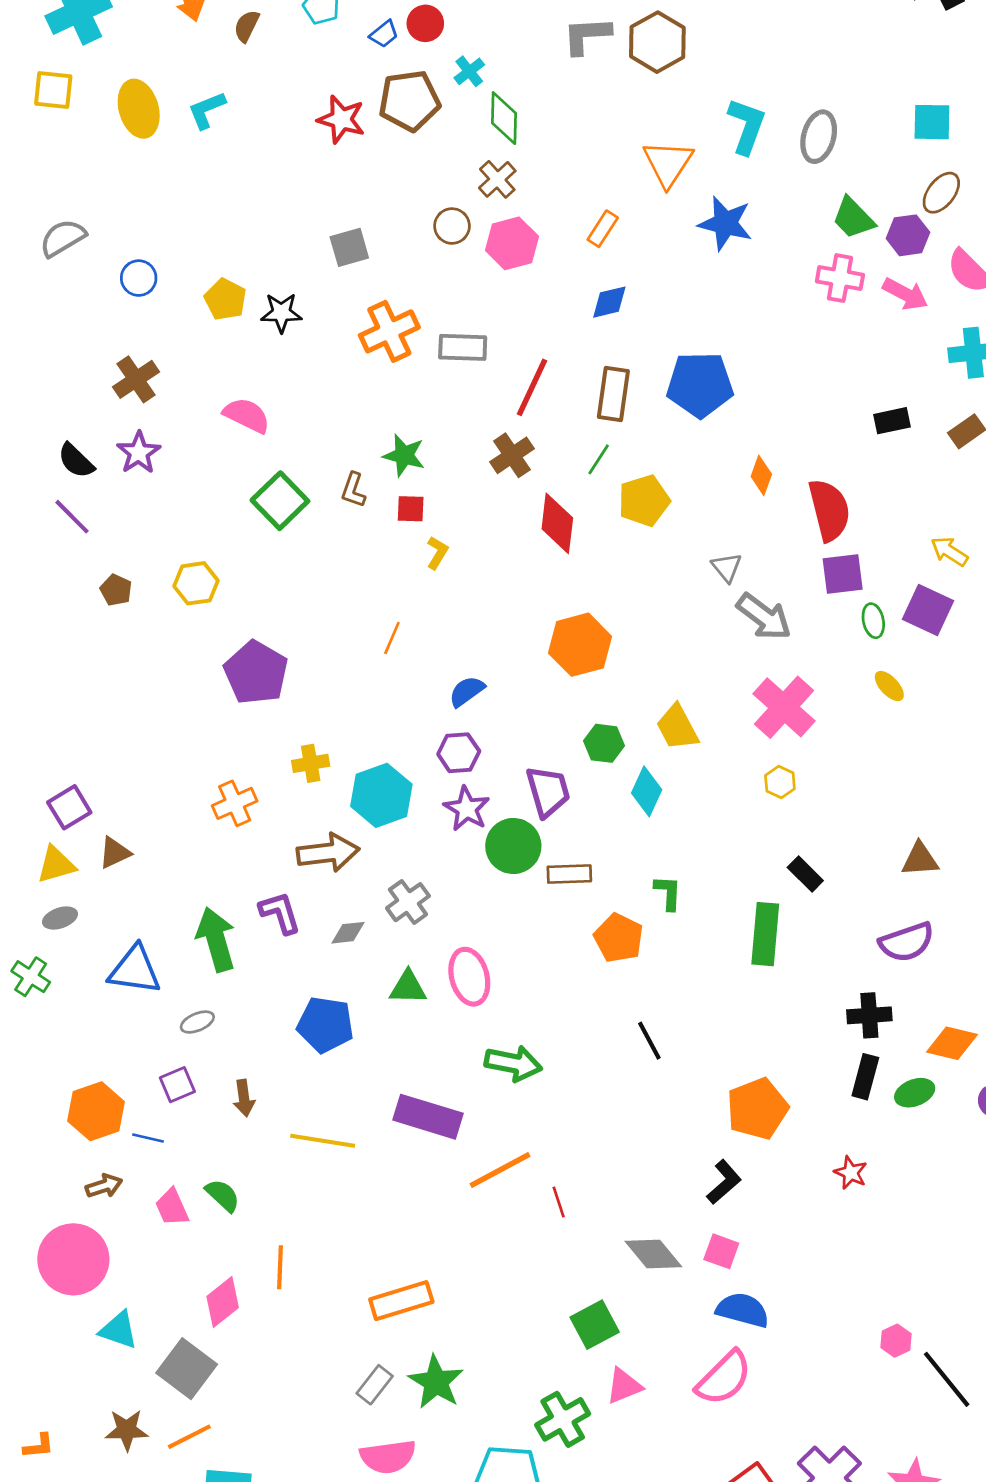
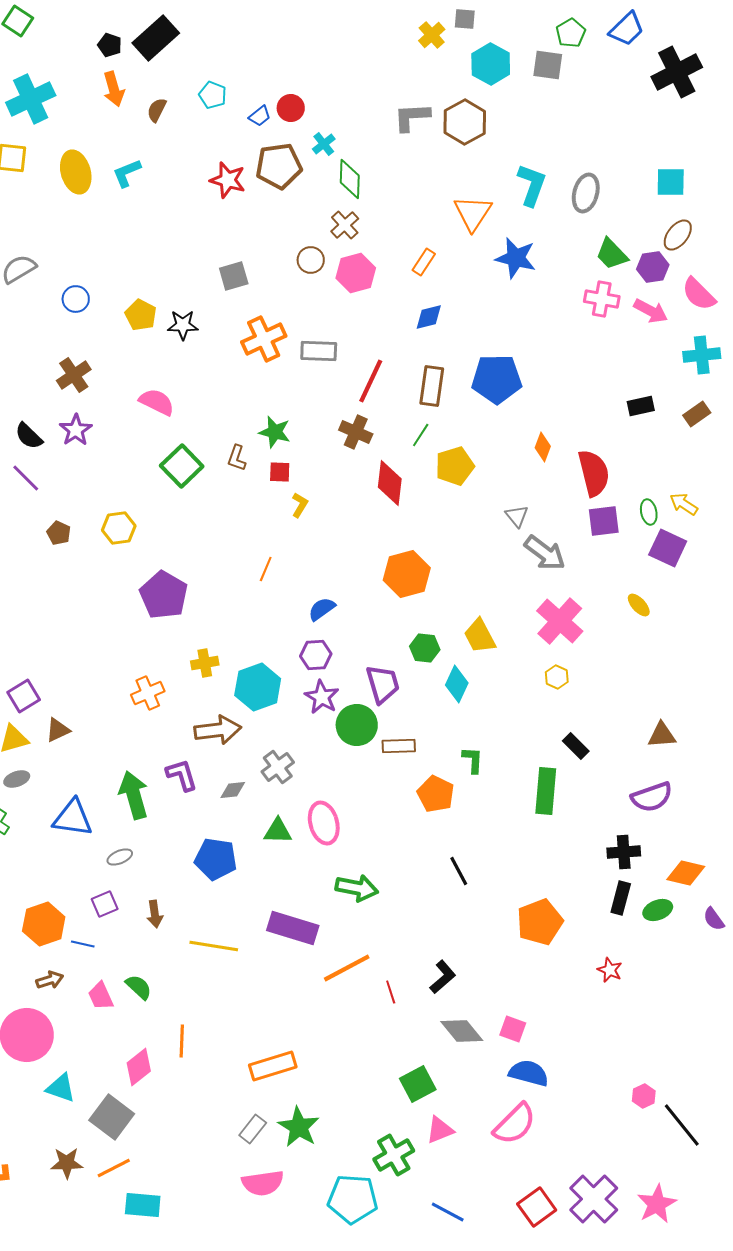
brown cross: (512, 455) -> (356, 432), turned -32
green ellipse: (873, 621) -> (649, 512), moved
black L-shape: (724, 1182) -> (443, 977), moved

